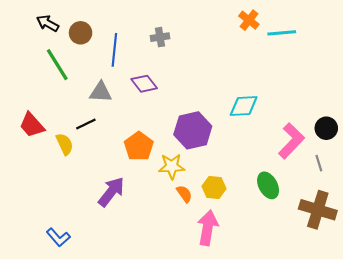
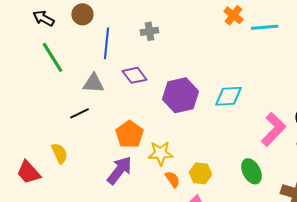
brown circle: (81, 33) -> (82, 14), moved
red trapezoid: (32, 125) -> (28, 172), moved
purple hexagon: (193, 130) -> (180, 95), moved
yellow semicircle: (65, 144) -> (59, 153), moved
purple arrow: (111, 192) -> (119, 170), moved

